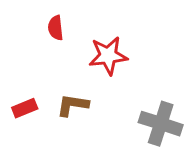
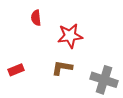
brown L-shape: (73, 105) -> (62, 68), moved

